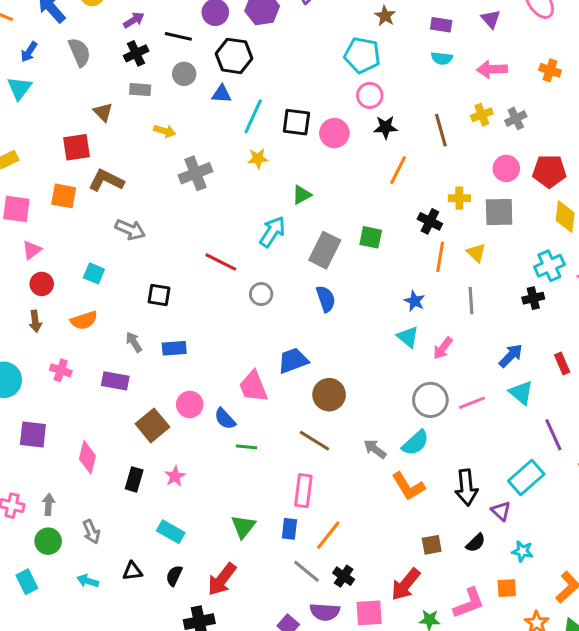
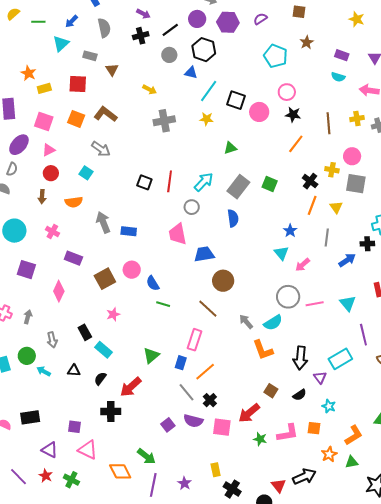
purple arrow: (134, 20) -> (143, 14), turned 48
black line: (178, 36) -> (170, 30), turned -60
cyan pentagon: (362, 55) -> (276, 56), moved
gray rectangle: (140, 90) -> (90, 56), moved
red square: (76, 147) -> (78, 84), moved
pink circle: (506, 168) -> (352, 156), moved
gray arrow: (130, 230) -> (101, 149), moved
cyan arrow: (272, 232) -> (204, 182), moved
red line: (221, 262) -> (170, 181), turned 60
black square: (159, 295) -> (144, 182), moved
gray arrow: (134, 342) -> (103, 222), size x1.5
blue arrow: (511, 356) -> (347, 260), moved
purple rectangle: (115, 381) -> (73, 258), moved
pink trapezoid: (253, 387) -> (178, 234), moved
black rectangle: (134, 479) -> (85, 332), moved, turned -56
green circle: (48, 541) -> (27, 356), moved
brown square: (432, 545) -> (271, 391), turned 32

